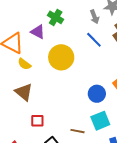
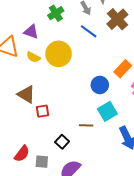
green cross: (56, 17) -> (56, 13), moved, turned 35
yellow semicircle: (24, 64) -> (33, 57), moved
red square: (37, 121) -> (43, 111), moved

